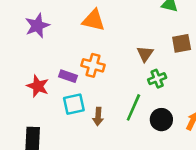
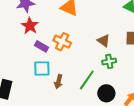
brown triangle: (145, 54) -> (104, 41), turned -40
red star: (38, 86) -> (30, 26), moved

